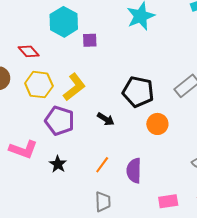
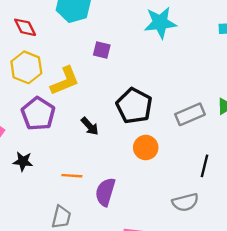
purple square: (90, 40) -> (102, 50), moved
black star: (58, 164) -> (23, 161), turned 30
orange line: (102, 165) -> (72, 176), turned 42

